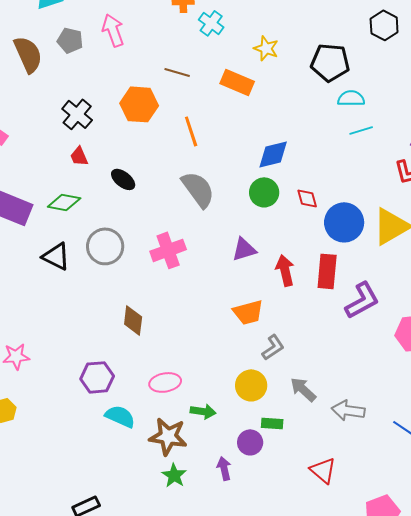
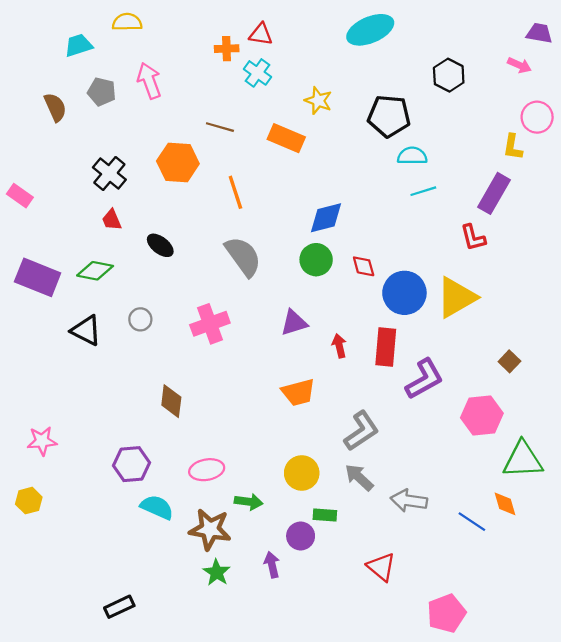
brown semicircle: (28, 54) -> (55, 107), size x0.7
gray circle: (105, 246) -> (140, 319), size x0.6
red arrow: (285, 270) -> (339, 346), size x0.7
gray L-shape: (273, 347) -> (361, 431), moved, size x1.4

